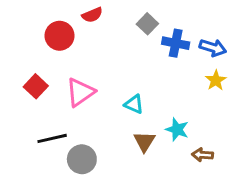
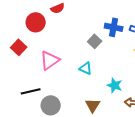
gray square: (147, 24) -> (95, 41), moved
red square: (36, 86) -> (19, 47), moved
brown triangle: (144, 141) -> (93, 105), moved

